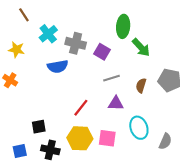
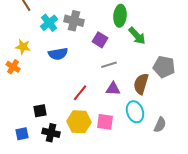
gray cross: (76, 43) -> (74, 21), moved
yellow star: (17, 50) -> (23, 47), moved
brown semicircle: (141, 85) -> (141, 84), moved, size x1.5

